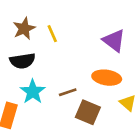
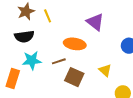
orange ellipse: (107, 78) -> (75, 44), moved
cyan star: (33, 92) -> (32, 60), turned 30

